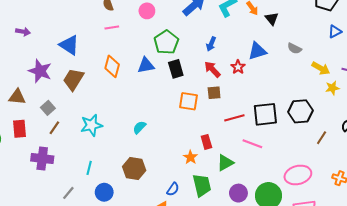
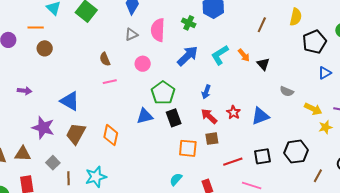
blue triangle: (257, 51) -> (260, 116), moved
orange diamond: (112, 66) -> (111, 135), moved
black square: (265, 114) -> (262, 156), size x0.7
cyan semicircle: (139, 127) -> (176, 179), moved
brown line: (54, 128) -> (69, 178), moved, turned -32

